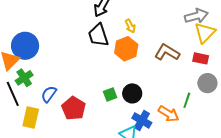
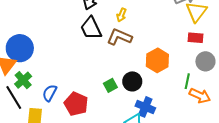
yellow arrow: (130, 26) -> (121, 15), turned 56
orange hexagon: (126, 49) -> (157, 60), moved
brown L-shape: (167, 52) -> (119, 37), moved
orange arrow: (169, 114) -> (200, 96), moved

